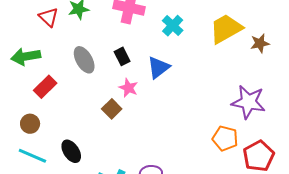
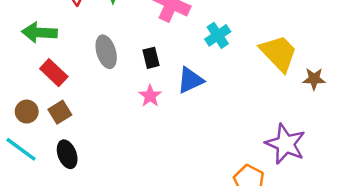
yellow trapezoid: (226, 29) -> (279, 53), turned 63
red rectangle: (45, 87) -> (54, 73), turned 75
brown square: (112, 109) -> (60, 112), moved

